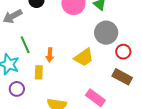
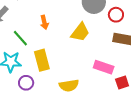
orange arrow: (50, 55) -> (44, 22), moved
yellow rectangle: (39, 72) -> (42, 60), size x1.5

